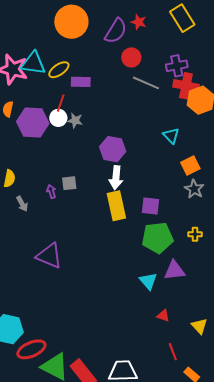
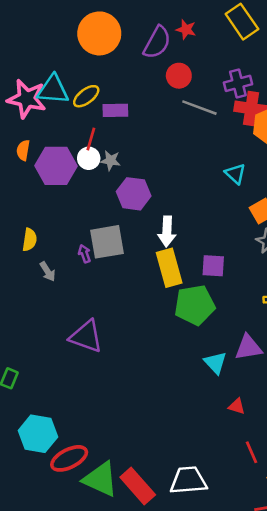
purple hexagon: (113, 149) -> (134, 194), moved
gray square: (69, 183) -> (107, 242), size x1.8
green pentagon: (157, 238) -> (195, 305), moved

